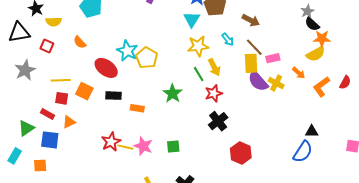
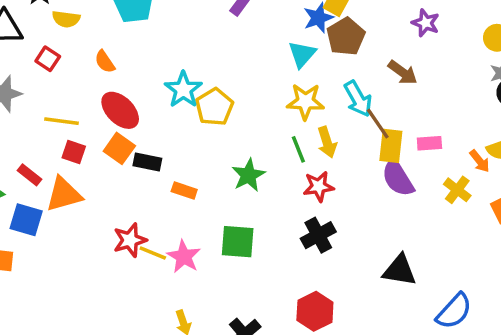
cyan arrow: (228, 40) -> (358, 99), size x1.5
brown line: (254, 47) -> (378, 124), moved
red ellipse: (106, 68) -> (120, 110), moved
orange arrow: (299, 73) -> (480, 161), moved
yellow cross: (276, 83) -> (457, 190), moved
orange square: (84, 91) -> (119, 148), moved
red square: (62, 98) -> (74, 152), moved
orange triangle: (69, 122) -> (64, 194), size x1.6
black triangle: (312, 131) -> (400, 270), moved, size x1.5
green square: (173, 147) -> (238, 242), moved, size x1.5
red hexagon: (241, 153) -> (315, 311), moved

